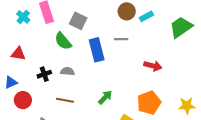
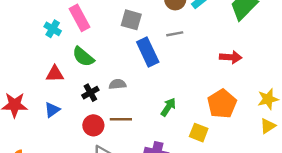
gray square: (78, 21) -> (131, 20), moved
green semicircle: (63, 41) -> (83, 57), moved
red arrow: (153, 66) -> (231, 57), moved
red circle: (23, 100) -> (93, 125), moved

